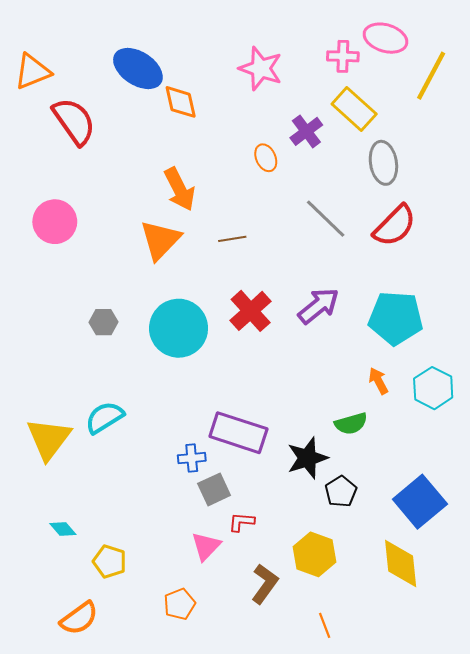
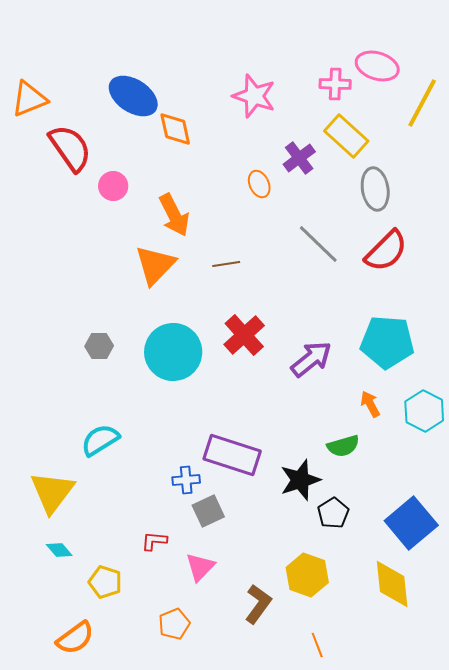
pink circle: (55, 222) -> (113, 186), moved, size x0.7
purple arrow: (319, 306) -> (311, 359), moved
yellow triangle: (49, 439) -> (52, 492), moved
red L-shape: (241, 522) -> (154, 541), moved

